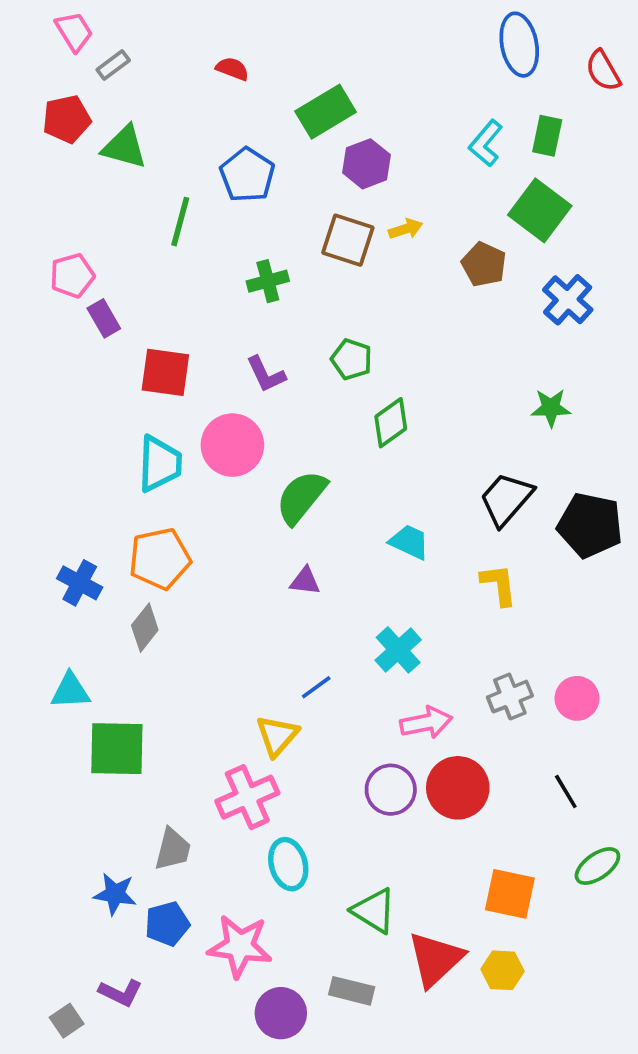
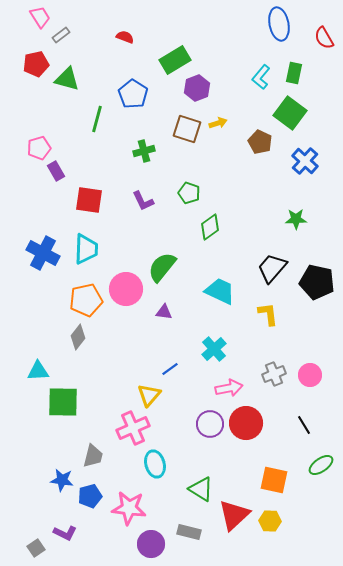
pink circle: (232, 445) -> (126, 289), moved
cyan trapezoid: (409, 542) -> (220, 291), size x1.4
blue cross: (80, 583) -> (43, 253), moved, size x1.4

